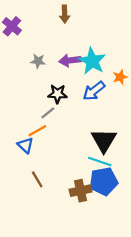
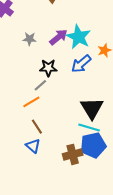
purple arrow: (70, 60) -> (58, 37), turned 150
blue triangle: (25, 145) -> (33, 146), moved
brown line: (37, 179) -> (37, 127), moved

